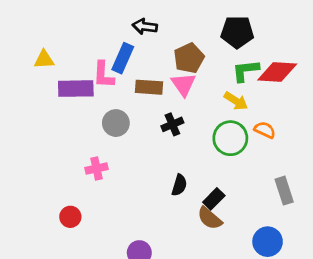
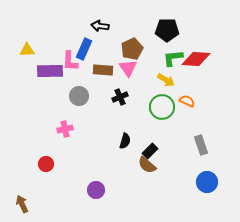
blue circle: (268, 242) -> (207, 182), moved

